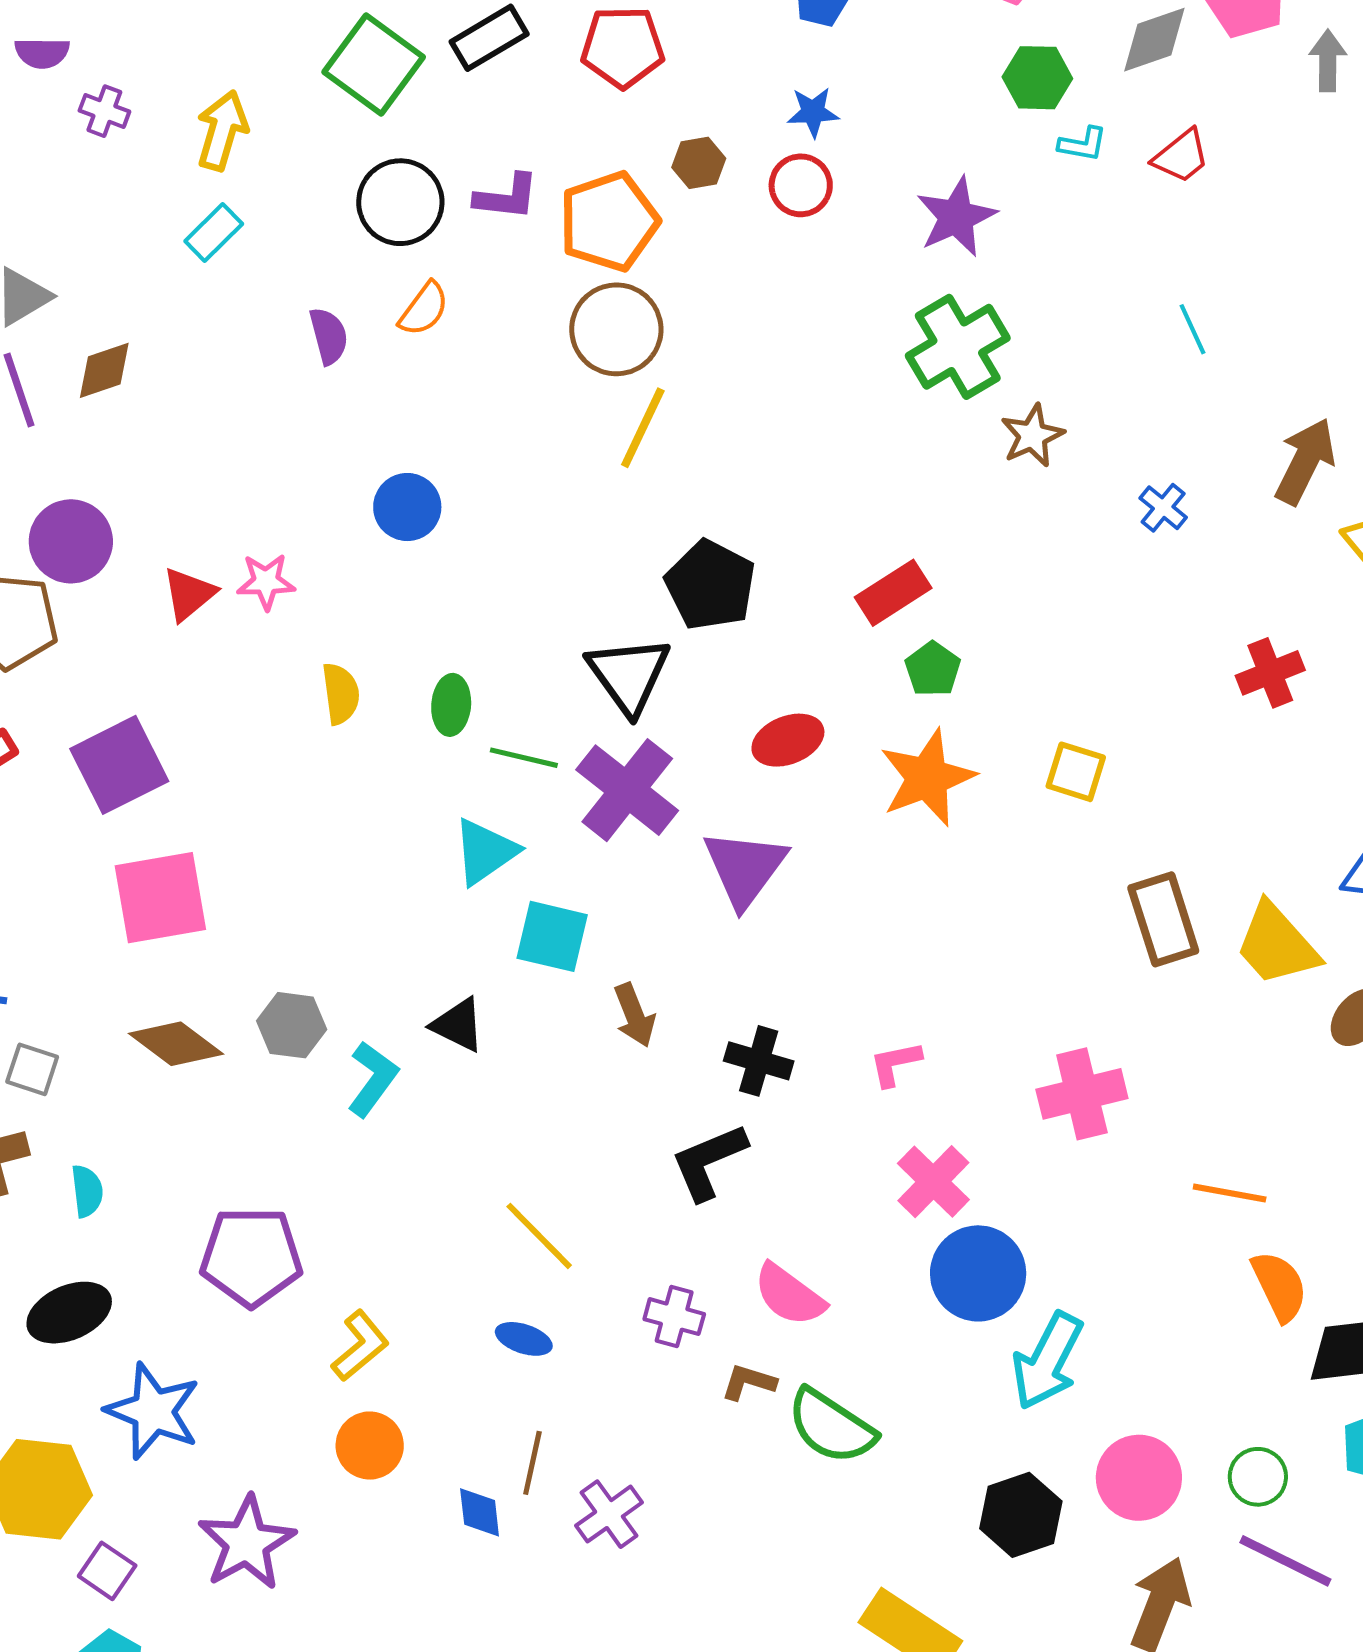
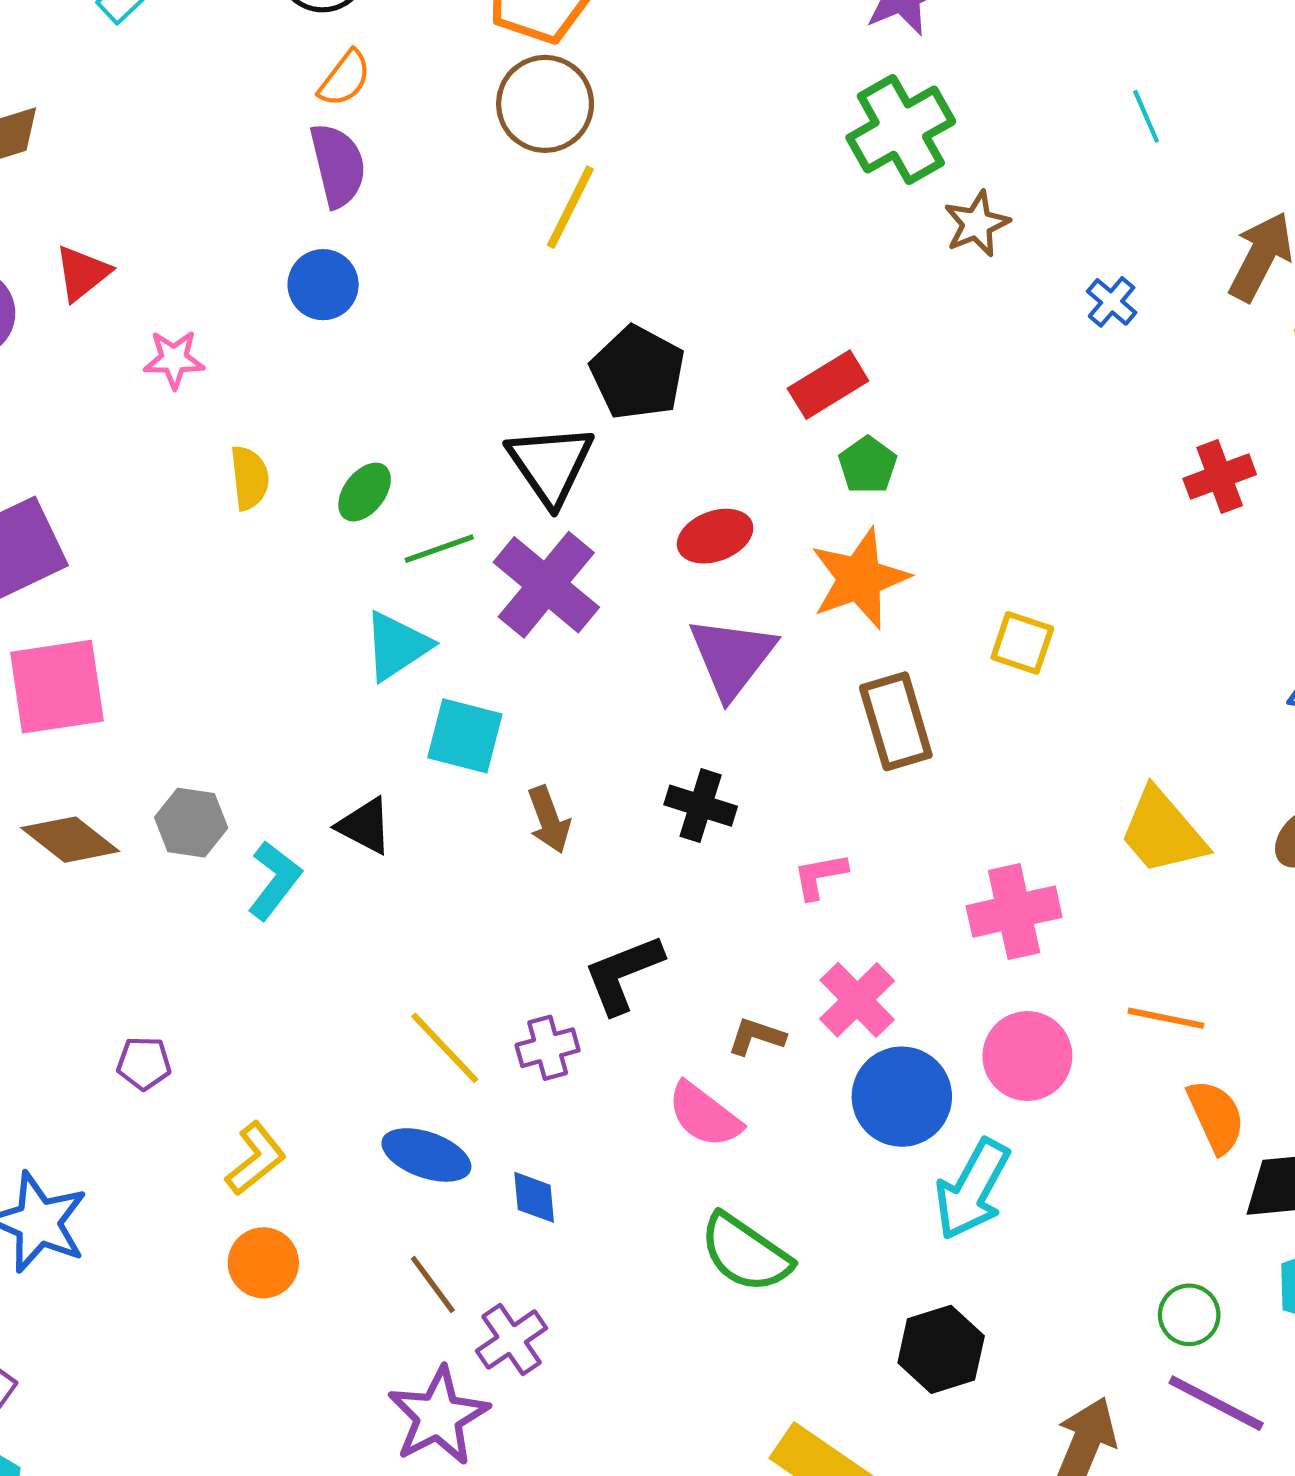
purple semicircle: (329, 336) -> (338, 165), moved, size x1.4
red triangle: (189, 594) -> (82, 273), moved
green ellipse: (451, 705) -> (365, 492), turned 32
green line: (524, 758) -> (439, 549), turned -34
yellow square: (1076, 772) -> (1022, 643), moved
purple triangle: (745, 868) -> (732, 657), moved
brown rectangle: (1163, 919) -> (896, 721), moved
yellow trapezoid: (1277, 944) -> (1162, 832), moved
black cross: (759, 1061) -> (701, 806), moved
purple pentagon: (251, 1257) -> (144, 1063), size x0.5
purple cross: (674, 1317) -> (548, 1048), moved, turned -32
blue ellipse: (524, 1339) -> (426, 1155), size x1.5
brown L-shape: (749, 1382) -> (756, 1037), moved
brown line: (532, 1463) -> (433, 1284), turned -50
pink circle: (1139, 1478) -> (1027, 1056), moved
blue diamond: (480, 1512) -> (534, 1197), moved
purple star: (247, 1543) -> (438, 1416), moved

